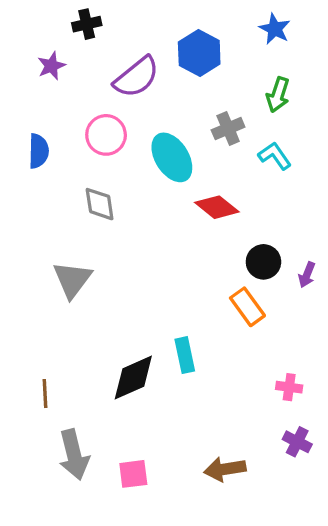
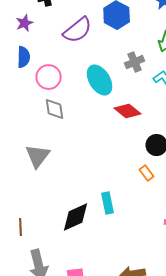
pink circle: (106, 135) -> (49, 77), moved
blue semicircle: (39, 151) -> (24, 57), moved
orange rectangle: (247, 307) -> (147, 173), size x0.7

